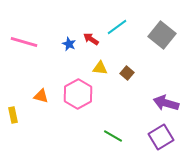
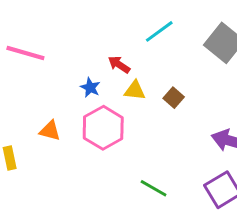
red arrow: (91, 39) -> (119, 65), moved
blue star: (69, 44) -> (90, 88), moved

